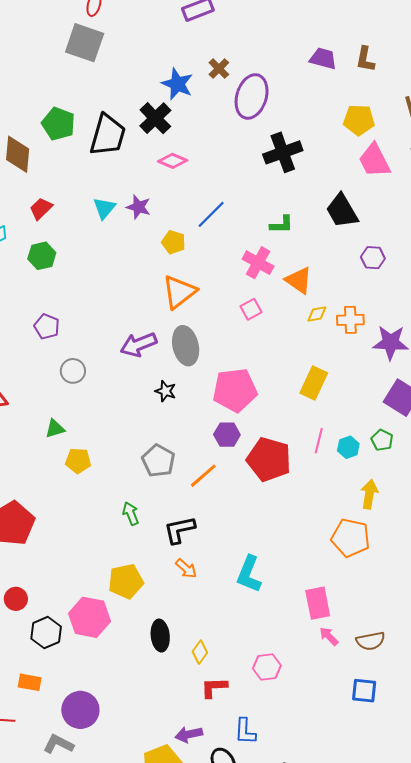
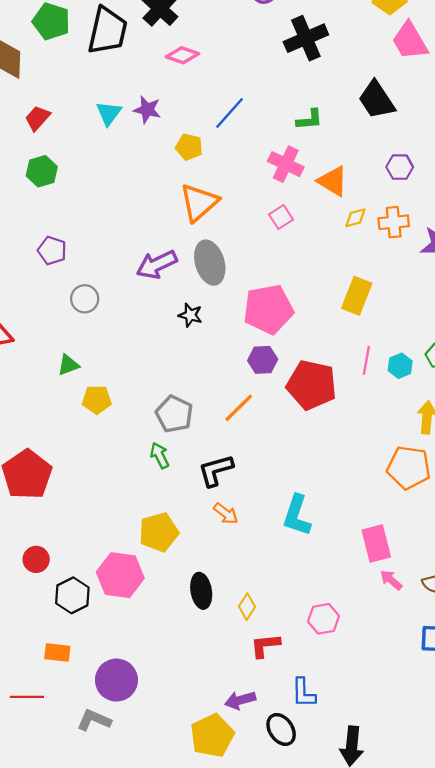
purple hexagon: (373, 258) -> (400, 167), moved
gray pentagon: (158, 461) -> (174, 414), moved

